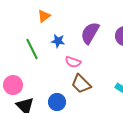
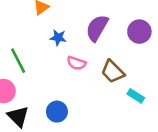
green line: (32, 49) -> (18, 61), moved
brown trapezoid: (81, 84) -> (113, 72), moved

